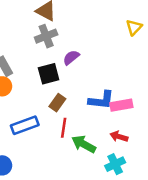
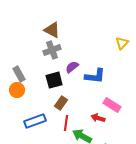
blue L-shape: (101, 100) -> (95, 76), moved
pink rectangle: (121, 105) -> (112, 105), turned 42
red arrow: (119, 137) -> (98, 118), moved

